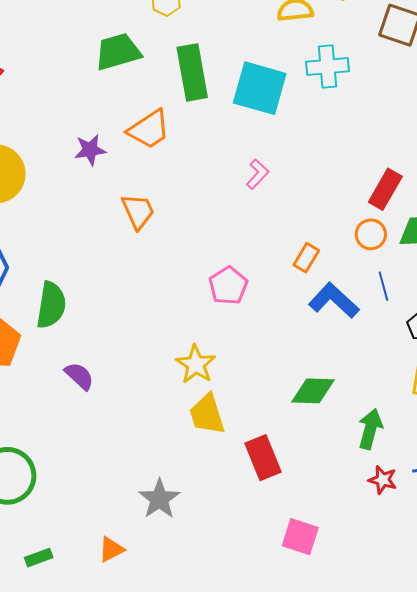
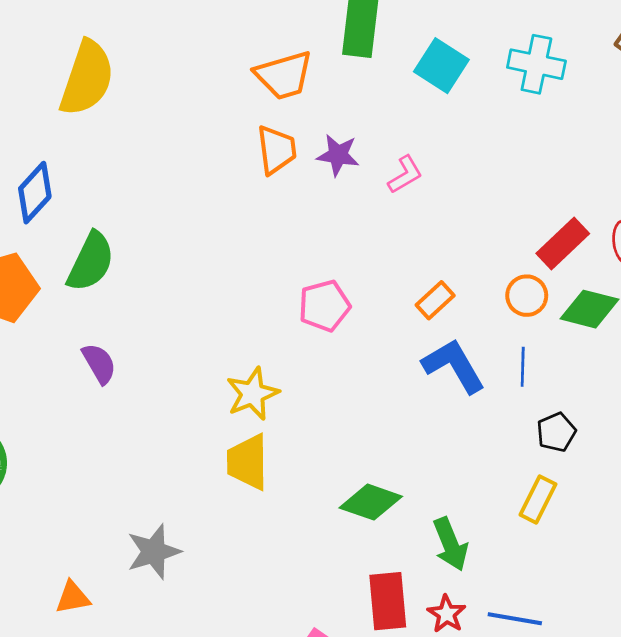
cyan square: (260, 88) -> (441, 66), size x0.7
purple star: (90, 150) -> (338, 155), moved
orange trapezoid: (138, 211) -> (277, 150), moved
green diamond: (313, 391) -> (371, 502), moved
green arrow: (370, 429) -> (450, 544), turned 126
red rectangle: (263, 458) -> (388, 601), moved

